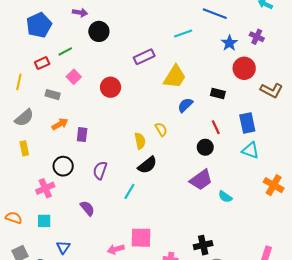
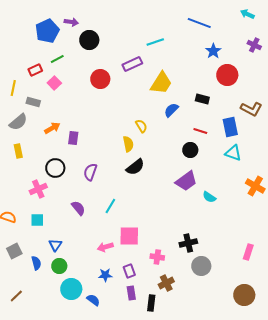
blue pentagon: (39, 25) -> (47, 31), moved
cyan line: (183, 34) -> (155, 42), moved
purple cross: (257, 37) -> (254, 45), moved
pink square: (74, 77) -> (54, 83), moved
red circle: (111, 87) -> (100, 79), moved
brown L-shape: (272, 90) -> (251, 109), moved
gray rectangle: (53, 95) -> (33, 102), moved
red line: (216, 127) -> (200, 131), turned -48
yellow semicircle: (161, 129) -> (141, 126), moved
cyan line: (129, 191) -> (110, 206), moved

